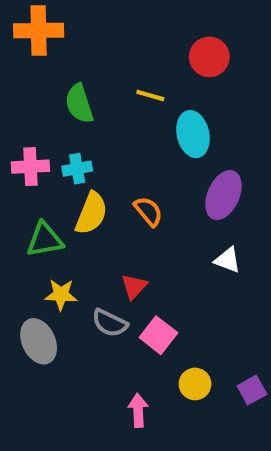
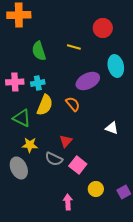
cyan ellipse: (193, 134) -> (116, 66), moved
purple ellipse: (223, 195) -> (88, 81), moved, turned 40
green triangle: (45, 240) -> (22, 118), turned 36

